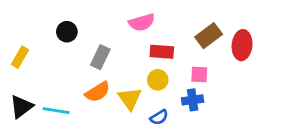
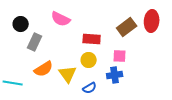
pink semicircle: (142, 22) -> (61, 19), moved, turned 42
red ellipse: (242, 45) -> (152, 21), moved
gray rectangle: (100, 57) -> (35, 42), moved

